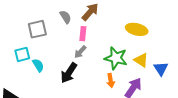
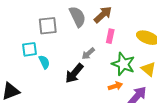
gray semicircle: (65, 17) -> (77, 17), size x1.5
pink rectangle: (83, 34) -> (110, 36), moved
orange arrow: (111, 81) -> (115, 86), turned -104

